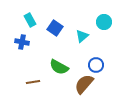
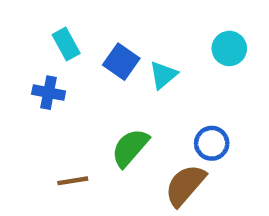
cyan triangle: (82, 36) -> (163, 75), moved
green semicircle: (59, 67) -> (130, 148), turned 102

